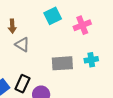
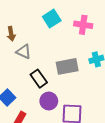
pink cross: (82, 25) -> (83, 25), turned 36
black rectangle: (22, 84) -> (39, 79), moved, turned -54

